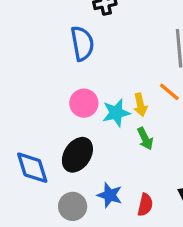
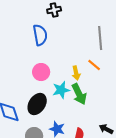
cyan star: (116, 113) -> (61, 90), moved
green arrow: (145, 139) -> (79, 94), size x1.5

